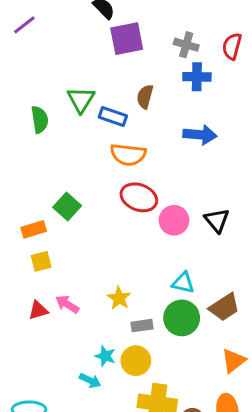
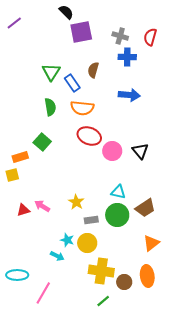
blue rectangle: (113, 116) -> (72, 83), turned 36
green semicircle: (40, 119) -> (50, 107), moved
yellow square: (41, 261) -> (12, 175), moved

